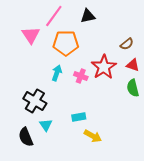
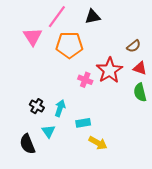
cyan arrow: (57, 73) -> (60, 108), moved
black cross: (35, 101) -> (37, 106), size x0.6

